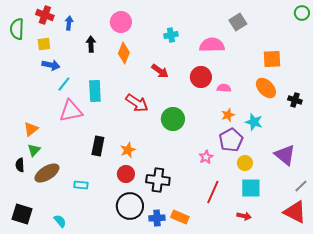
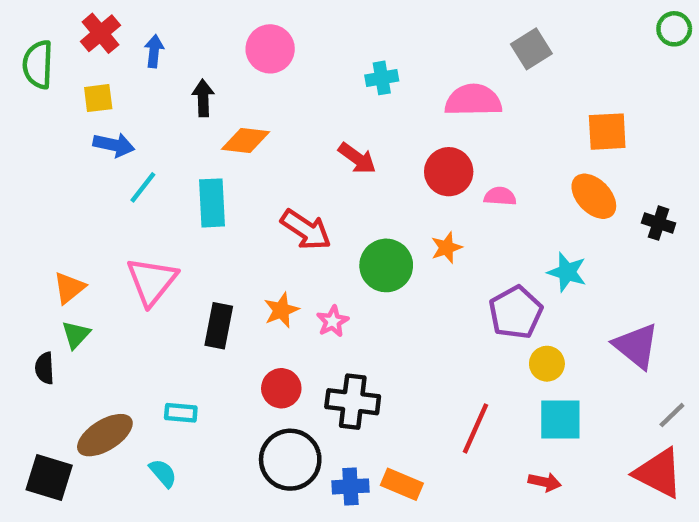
red cross: (45, 15) -> (100, 33), turned 30
orange diamond: (124, 53) -> (246, 140), moved, turned 75
pink triangle: (71, 111) -> (152, 281), moved, turned -40
orange star: (228, 115) -> (446, 248), moved
orange star: (128, 150) -> (281, 310), moved
pink star: (206, 157) -> (333, 321), moved
brown ellipse: (47, 173) -> (105, 435), moved
cyan semicircle: (60, 221) -> (163, 473), moved

